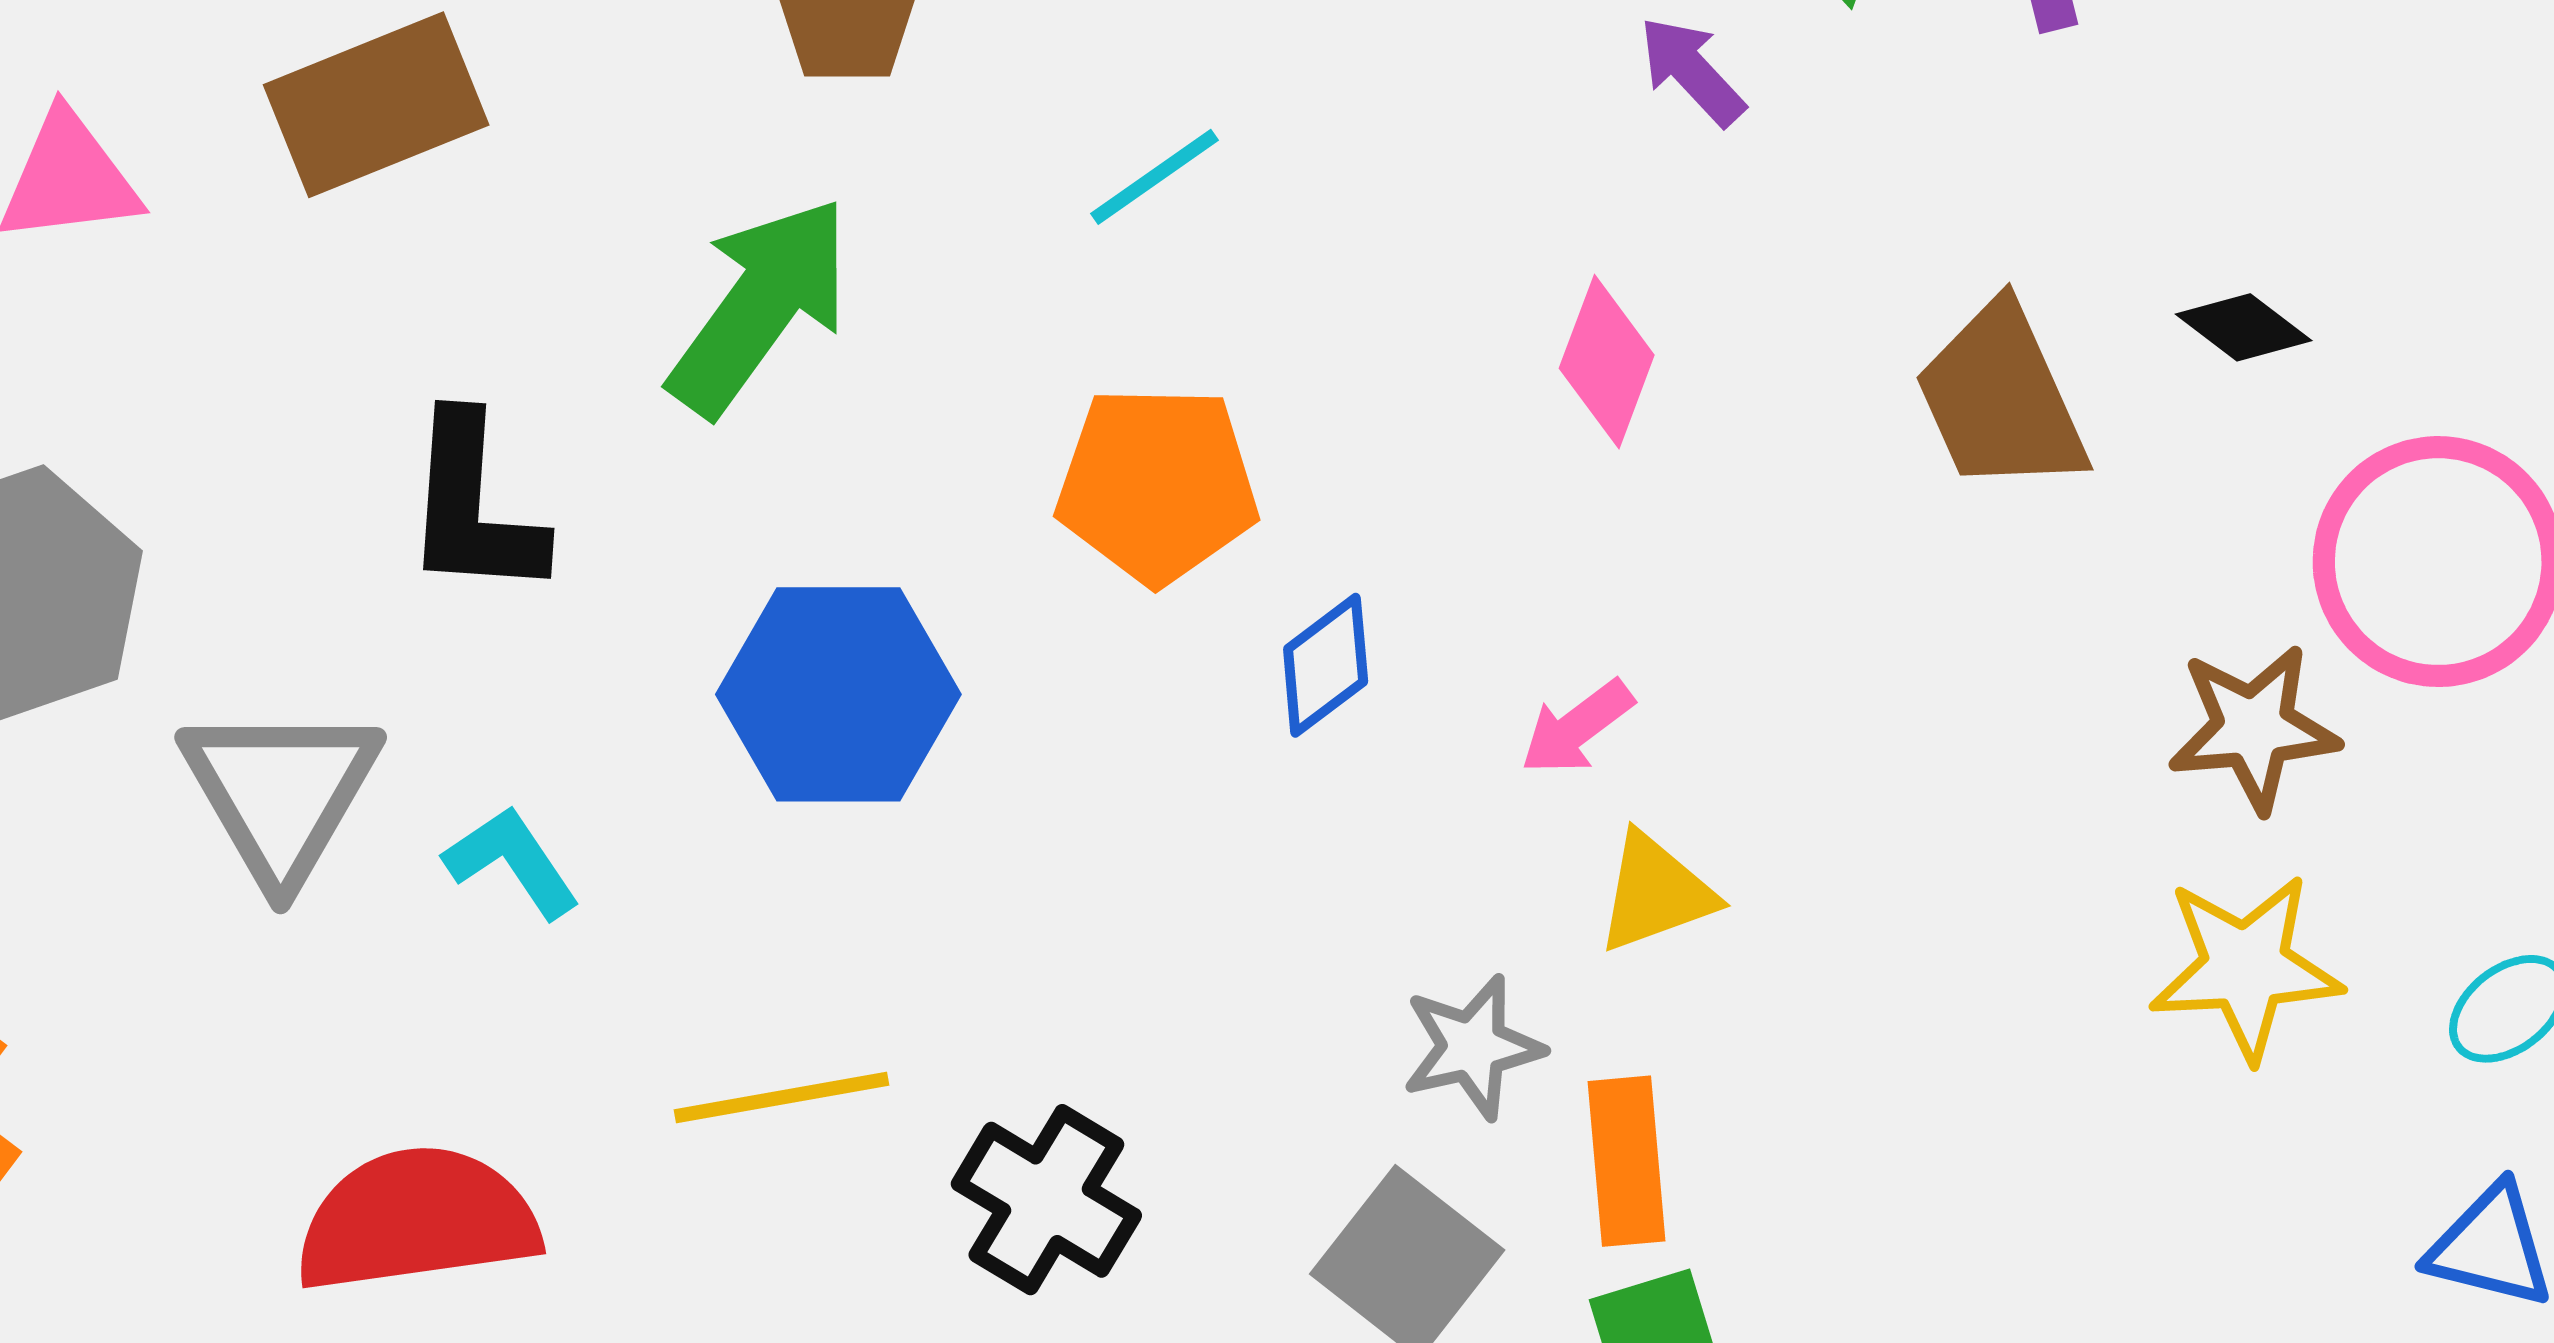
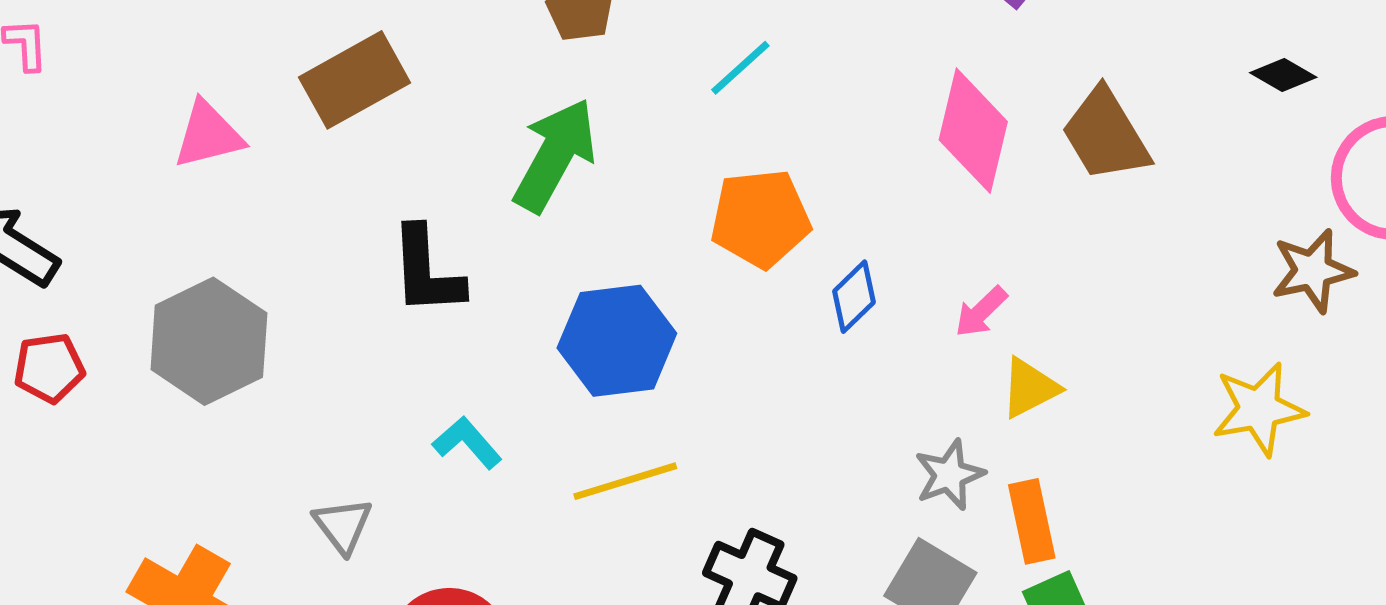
pink diamond: (1607, 362) -> (973, 131), size x1.5
brown trapezoid: (2001, 399) -> (1106, 135), moved
gray triangle: (281, 793) -> (343, 525), moved, size x0.6
yellow star: (2246, 967) -> (1259, 409), moved
yellow line: (782, 1098) -> (625, 481), moved

